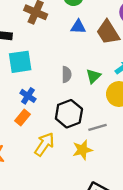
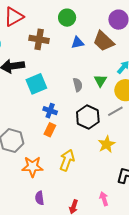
gray line: (98, 127) -> (115, 111), moved
yellow arrow: (44, 144) -> (67, 160), moved

